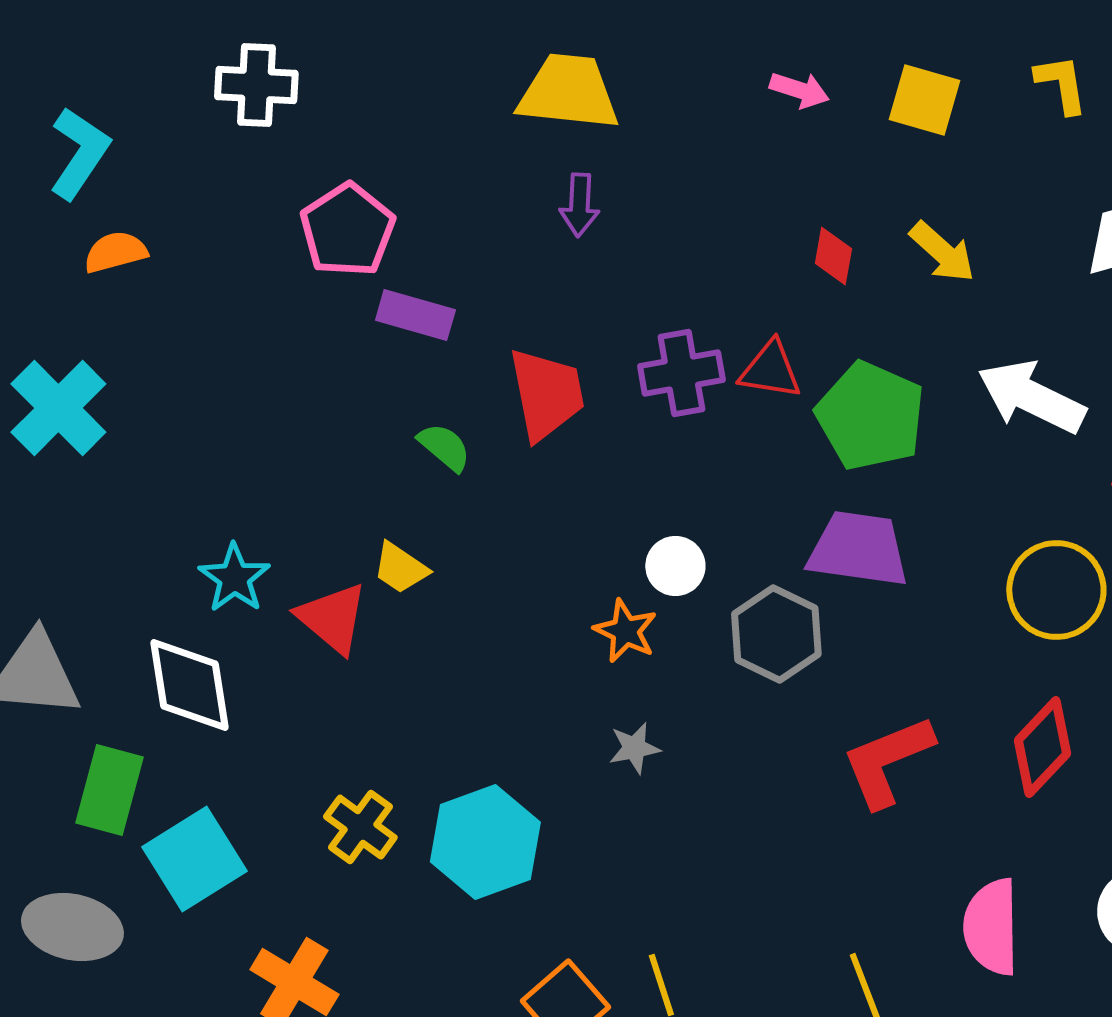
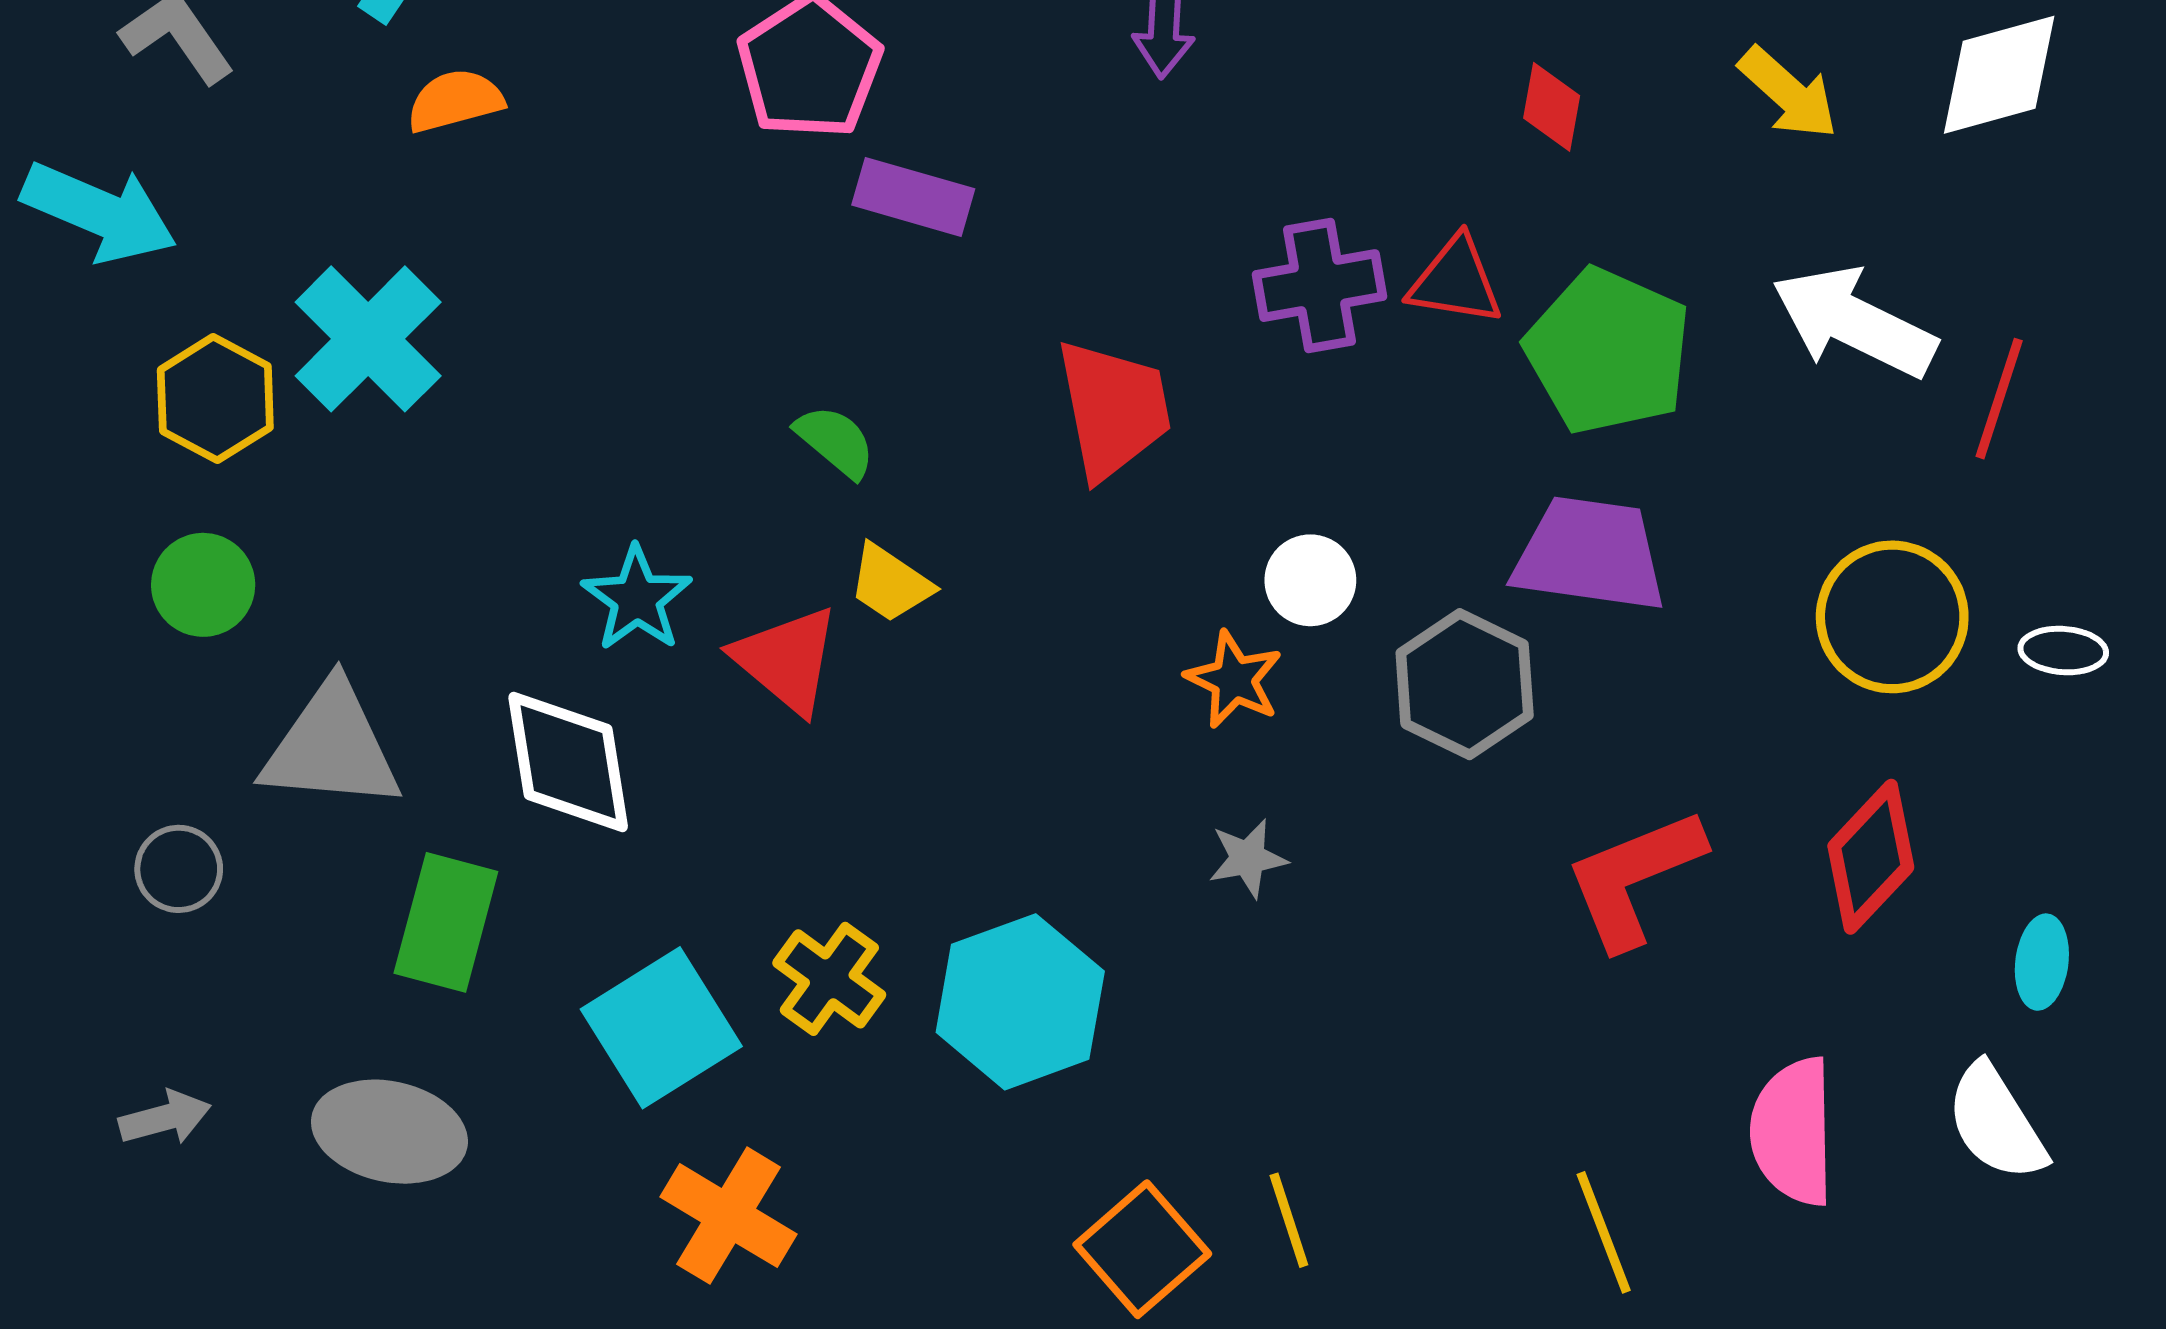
yellow arrow: (942, 252) -> (1788, 93), moved
red trapezoid: (546, 394) -> (1113, 409), moved
green semicircle: (444, 447) -> (835, 441), moved
cyan square: (194, 859) -> (661, 1028), moved

